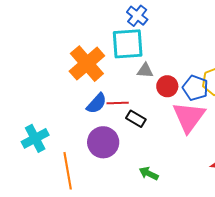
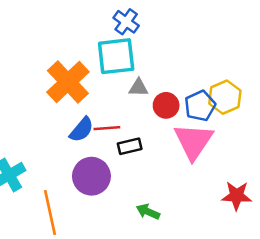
blue pentagon: (195, 88) -> (200, 106), turned 30
black rectangle: (136, 119) -> (130, 146), turned -42

